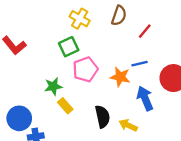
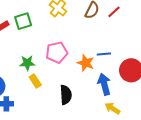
red line: (145, 31) -> (114, 12), moved
green square: (69, 47) -> (23, 21), moved
yellow arrow: (128, 125) -> (112, 108), moved

